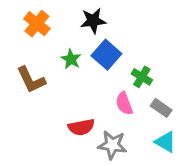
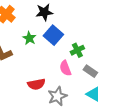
green cross: (142, 77) -> (77, 50), turned 32
gray star: (112, 145) -> (57, 96), turned -30

